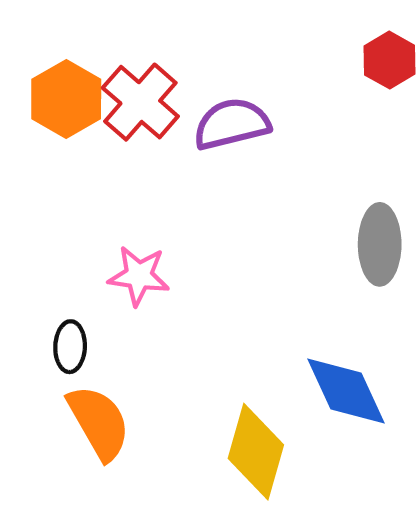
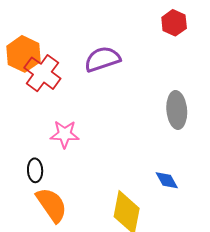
red cross: (140, 102) -> (42, 73), moved
blue diamond: (346, 391) -> (167, 180), size x0.6

